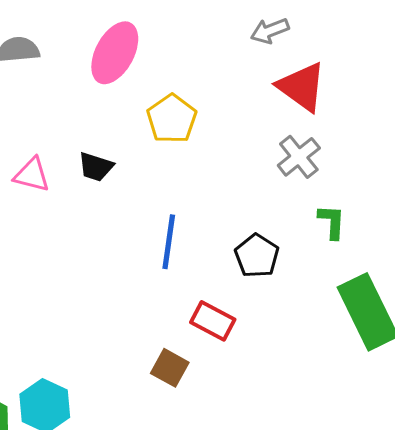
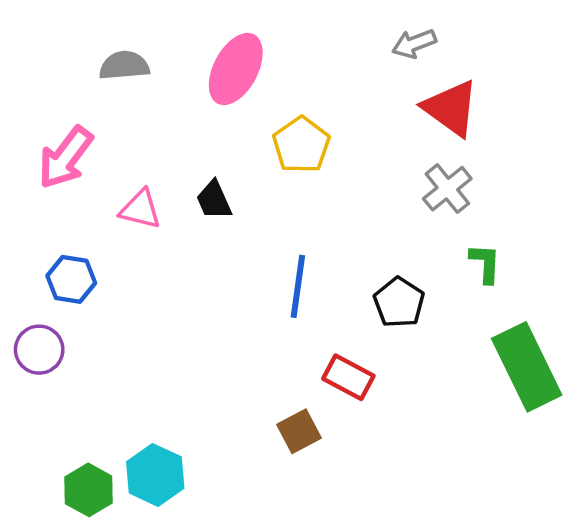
black trapezoid: (96, 167) -> (214, 200), turned 48
brown square: (170, 368) -> (299, 431), turned 33

